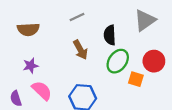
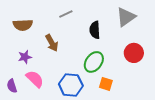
brown arrow: (80, 50) -> (52, 43), moved
green ellipse: (118, 61) -> (94, 62), moved
orange square: (136, 79) -> (106, 84), moved

